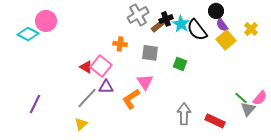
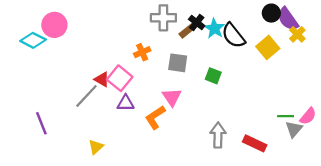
black circle: (216, 11) -> (271, 13), moved
gray cross: (138, 15) -> (163, 18), turned 30
black cross: (166, 19) -> (197, 23), turned -32
purple semicircle: (222, 25) -> (288, 19), moved, size x1.5
orange cross: (120, 44) -> (142, 52), turned -32
gray line: (87, 98) -> (86, 96), moved
green line: (241, 98) -> (286, 116), turned -40
purple line: (35, 104) -> (41, 123), turned -48

